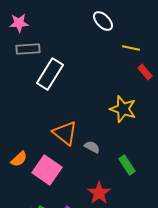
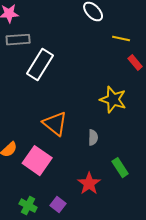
gray semicircle: (92, 147) -> (93, 138), moved, turned 63
green rectangle: (127, 165) -> (120, 168), moved

